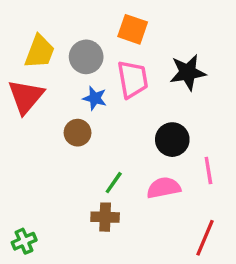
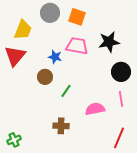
gray circle: (86, 57) -> (50, 13), moved
pink trapezoid: (133, 79) -> (77, 46), turned -70
black circle: (172, 140) -> (121, 72), moved
green line: (114, 183) -> (66, 91), moved

